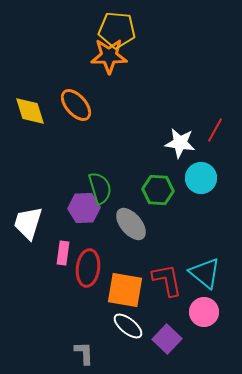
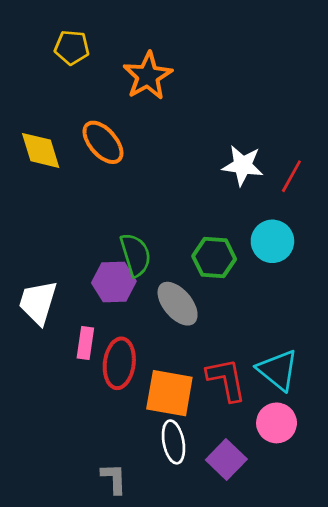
yellow pentagon: (117, 30) -> (72, 47), moved, size x0.7
orange star: (109, 56) -> (148, 76), turned -30
white star: (180, 143) -> (243, 165), moved
white ellipse: (128, 326) -> (173, 442), turned 40

